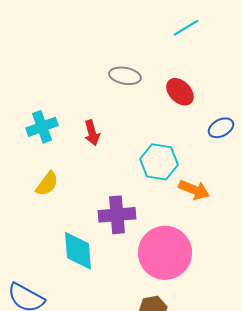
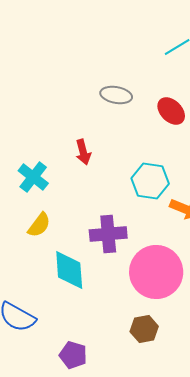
cyan cross: (42, 127) -> (33, 177), moved, turned -32
yellow semicircle: (47, 184) -> (39, 225), moved

